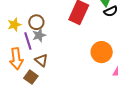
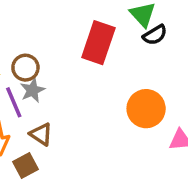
brown square: (31, 77) -> (26, 166), turned 32

